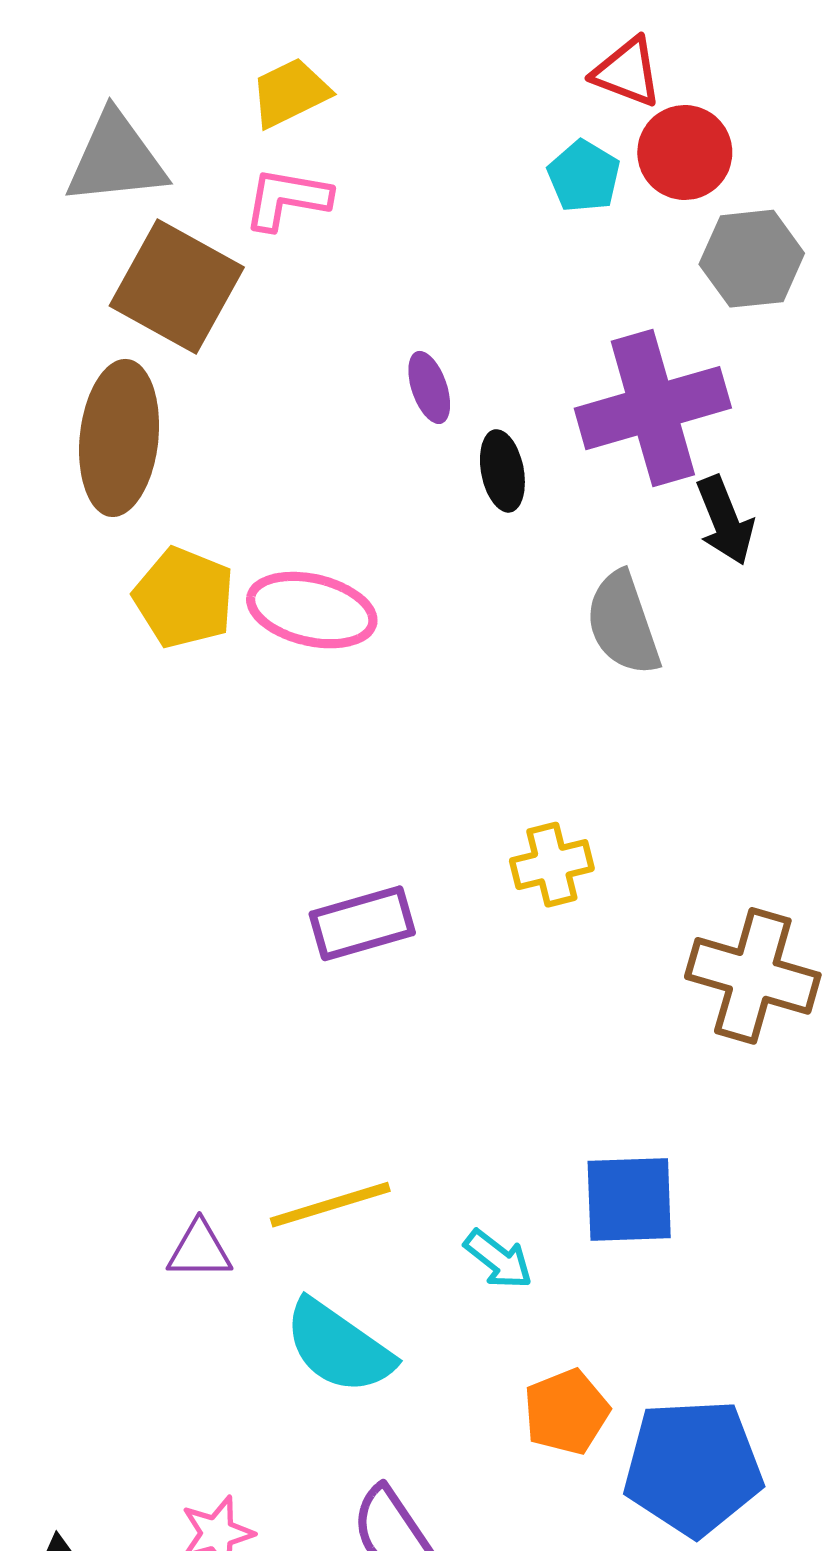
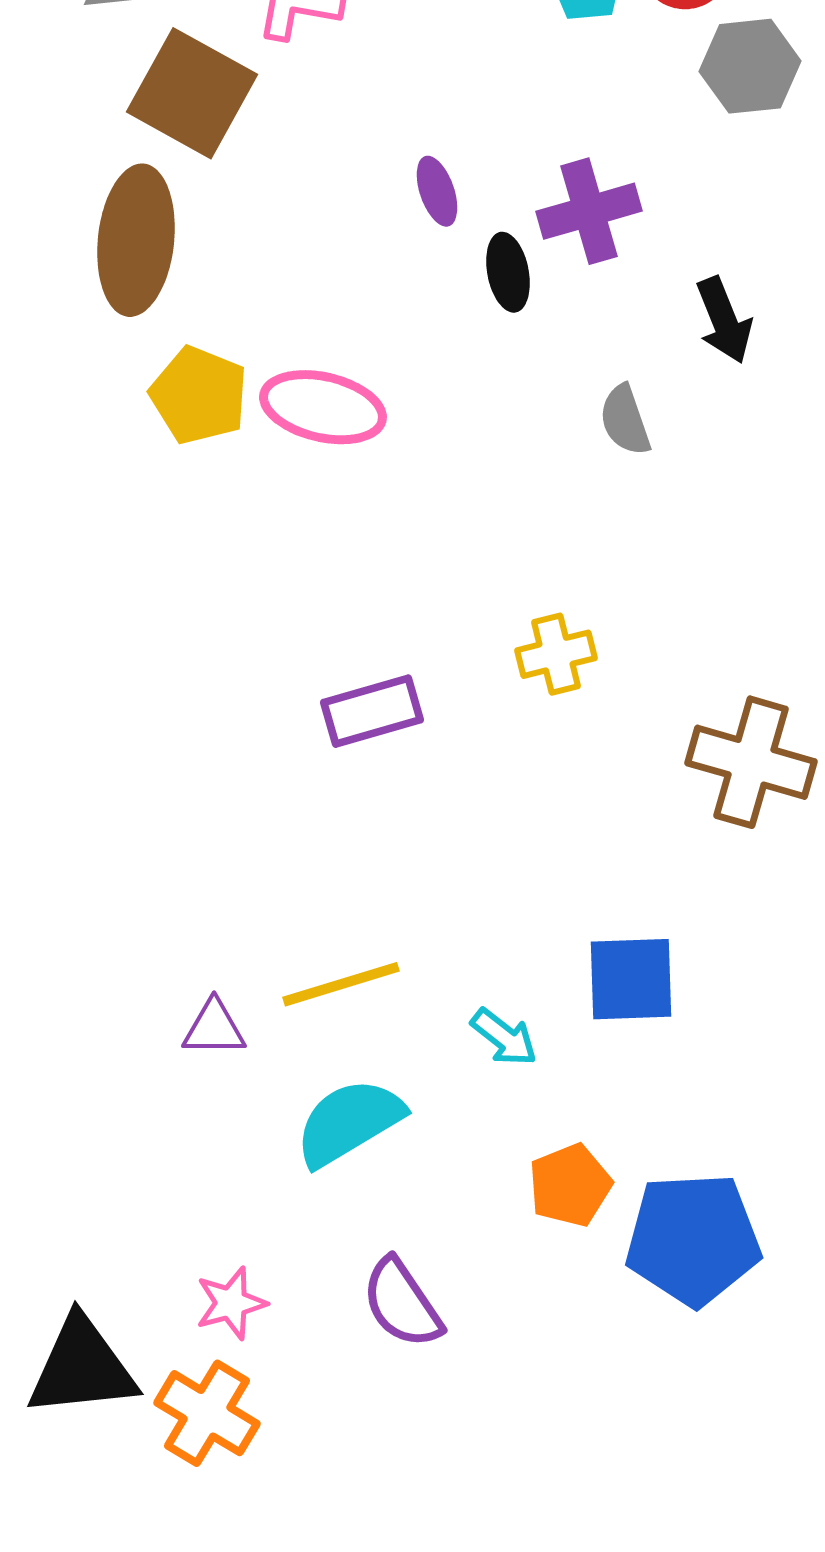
purple cross: (653, 408) -> (589, 211), moved, size x0.7
gray semicircle: (623, 623) -> (625, 420), size x0.7
cyan semicircle: (339, 1347) -> (349, 1122), turned 114

